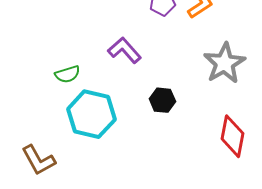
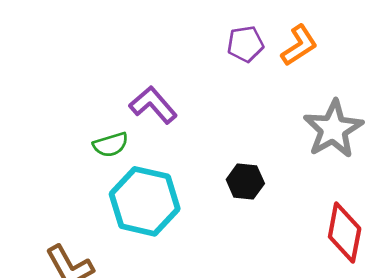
purple L-shape: (124, 50) -> (153, 105), moved

